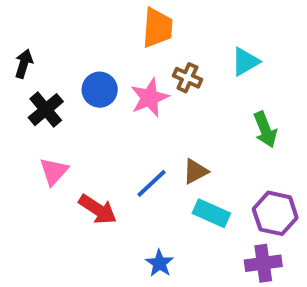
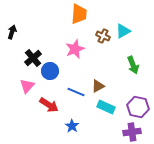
brown cross: (187, 78) -> (103, 36), moved
blue circle: (100, 90) -> (50, 71), moved
black cross: (46, 110) -> (33, 58), moved
blue line: (152, 183) -> (76, 92), turned 66
blue star: (159, 263) -> (72, 126), moved

